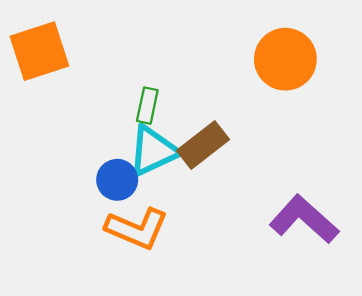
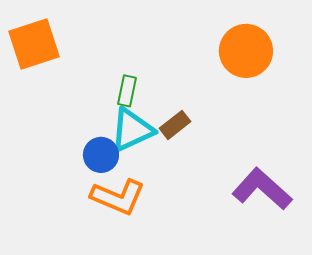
brown rectangle: (203, 145) -> (175, 125), size x0.7

